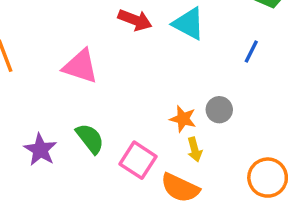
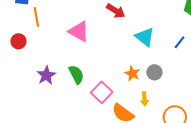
cyan triangle: (189, 24) -> (145, 37), moved
yellow arrow: (195, 150) -> (144, 99), moved

